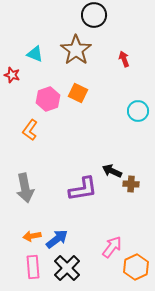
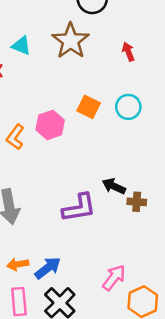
orange square: (78, 93) -> (89, 107), moved
pink hexagon: (48, 99) -> (50, 125), moved
cyan circle: (138, 111) -> (128, 107), moved

